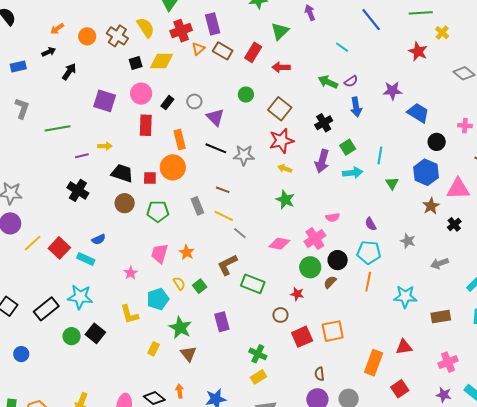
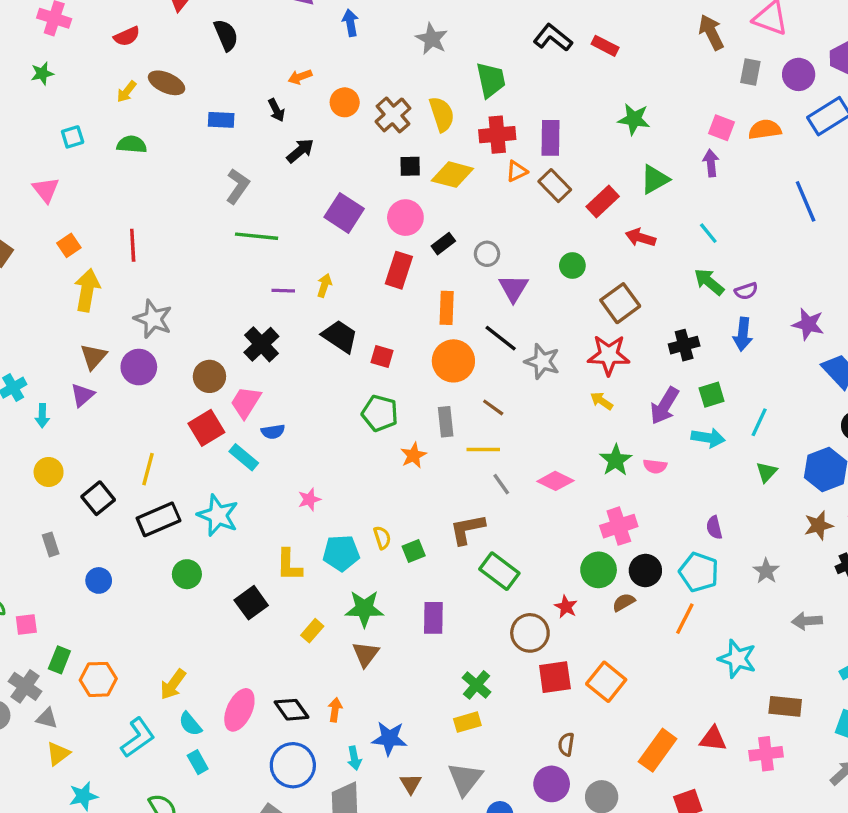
cyan line: (342, 47) -> (708, 233), moved
black arrow: (49, 52) -> (276, 110), turned 72
gray L-shape: (22, 108) -> (238, 186), moved
yellow arrow: (105, 146) -> (324, 285), turned -88
orange circle: (173, 167) -> (453, 361), moved
green star: (285, 200) -> (616, 460), moved
brown circle: (125, 203) -> (209, 376), moved
yellow line: (224, 216) -> (483, 449), turned -42
pink semicircle: (333, 217) -> (655, 466), moved
yellow line: (33, 243) -> (148, 469), moved, turned -48
pink diamond: (279, 244) -> (555, 481), moved
orange star: (187, 252) -> (414, 455), moved
pink trapezoid: (160, 253) -> (246, 402), moved
brown circle: (280, 315) -> (530, 633), size x1.5
green star: (180, 328) -> (364, 609), turned 30
orange square: (333, 331) -> (606, 682), turned 35
black square: (95, 333) -> (251, 603), moved
pink cross: (448, 362) -> (766, 754), moved

